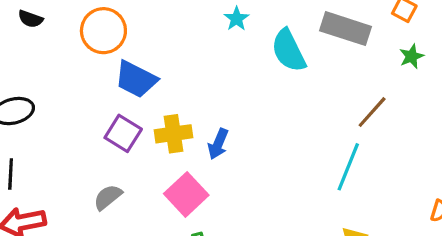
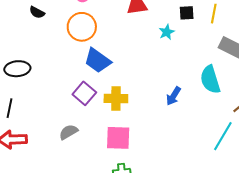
cyan semicircle: (289, 51) -> (210, 80), moved
blue arrow: (218, 144) -> (173, 96), moved
pink square: (186, 194) -> (118, 138), turned 36

